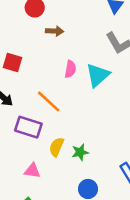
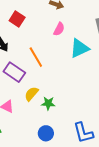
pink semicircle: (70, 69) -> (59, 29), moved

